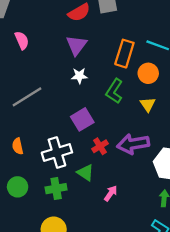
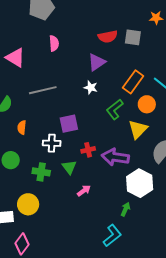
yellow triangle: (148, 104) -> (138, 129), size x1.5
purple square: (82, 119) -> (69, 124), moved
white cross: (57, 153) -> (52, 143), size x0.7

